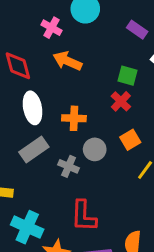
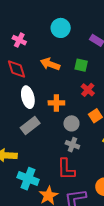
pink cross: (51, 28) -> (19, 40), moved
green square: (128, 76) -> (81, 65), moved
gray cross: (69, 166) -> (72, 145), moved

